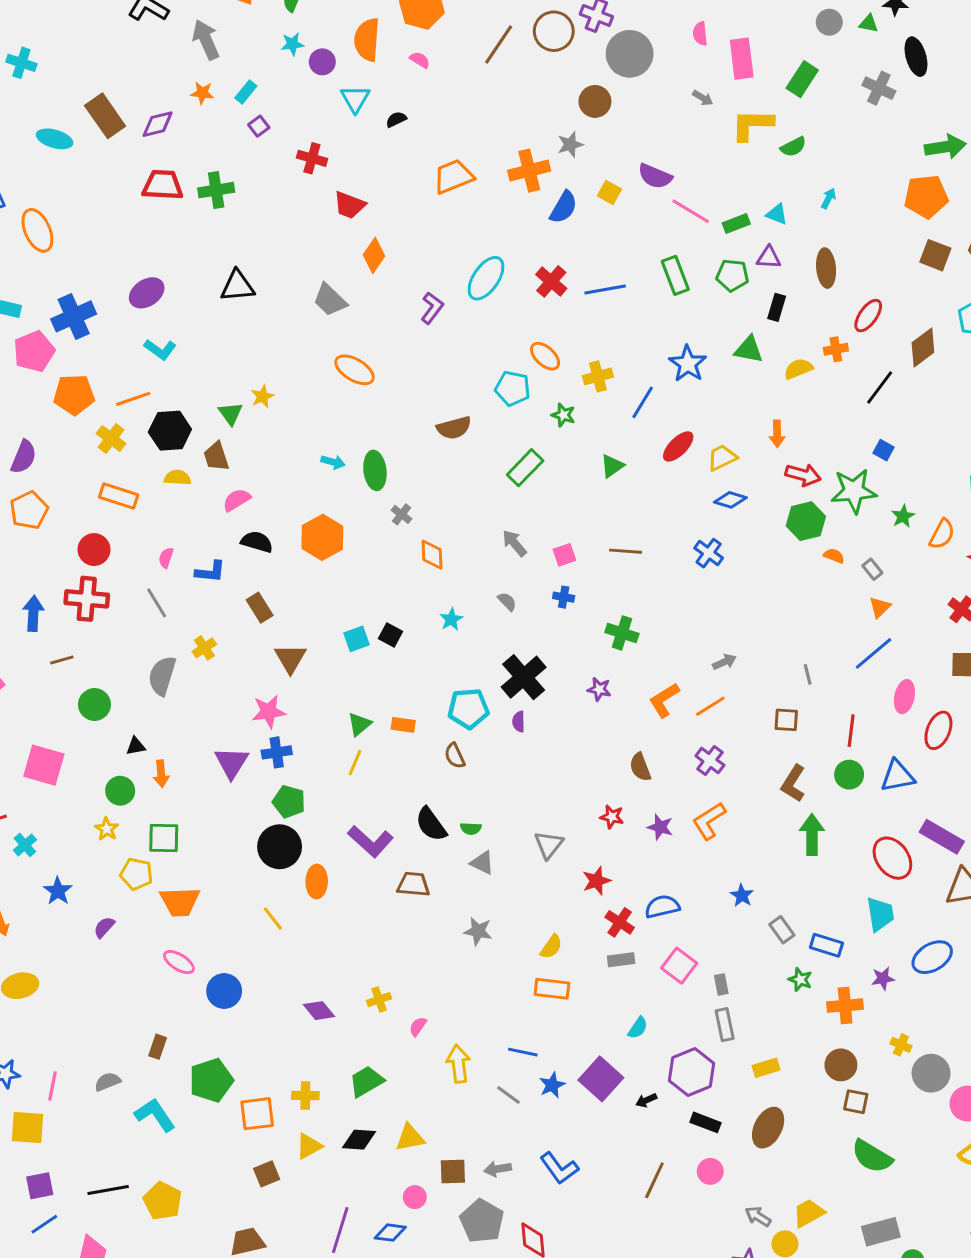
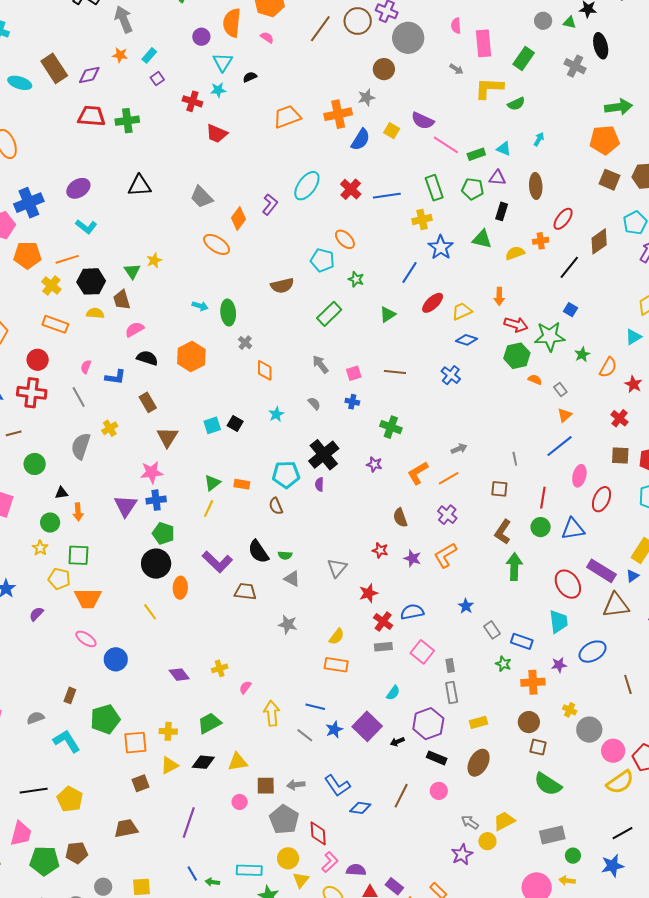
cyan star: (292, 44) -> (218, 90), moved
orange diamond: (374, 255) -> (238, 218), moved
yellow cross: (598, 376) -> (422, 219), moved
blue diamond: (390, 1233) -> (360, 808), moved

